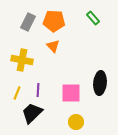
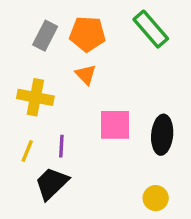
green rectangle: (93, 18) -> (151, 29), size x1.6
pink square: (71, 93) -> (115, 125), moved
yellow circle: (76, 122) -> (156, 198), moved

